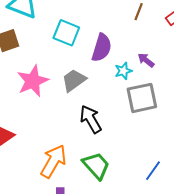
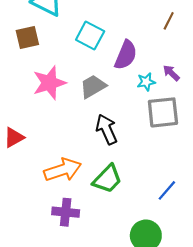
orange arrow: (53, 161) -> (63, 170), turned 36
green trapezoid: (96, 166) -> (107, 179), turned 80

